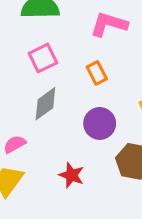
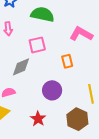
gray diamond: (45, 104) -> (21, 67), moved
purple circle: (100, 123) -> (52, 90), moved

